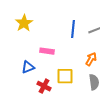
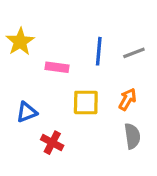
pink rectangle: (47, 51) -> (57, 67), moved
yellow square: (65, 76) -> (86, 102), moved

